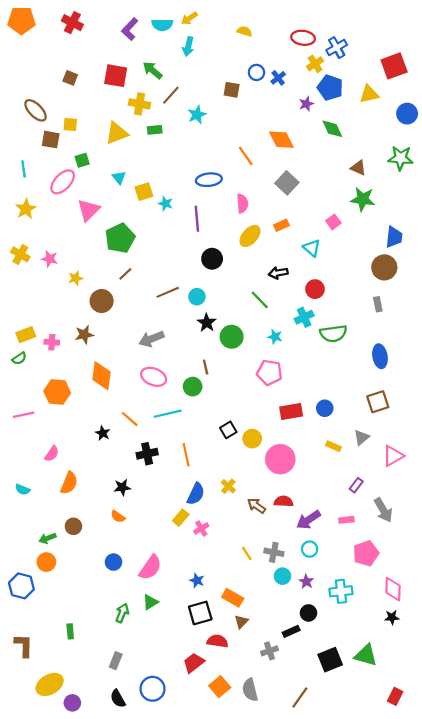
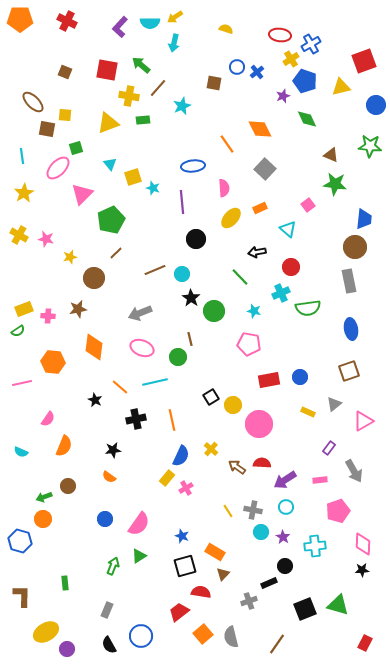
gray rectangle: (378, 304) -> (349, 281), size x1.6

